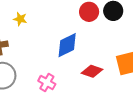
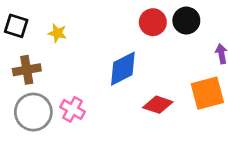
pink cross: (47, 82) -> (73, 109), moved

